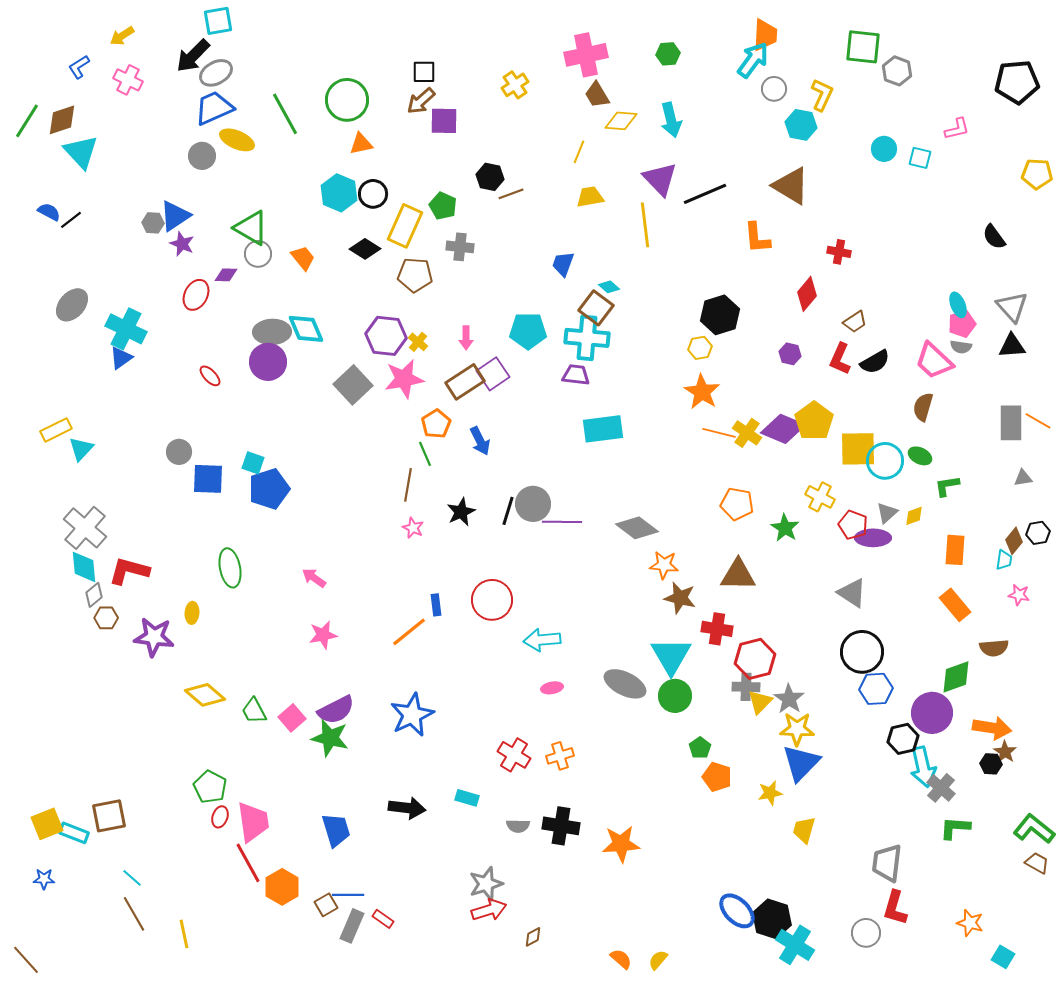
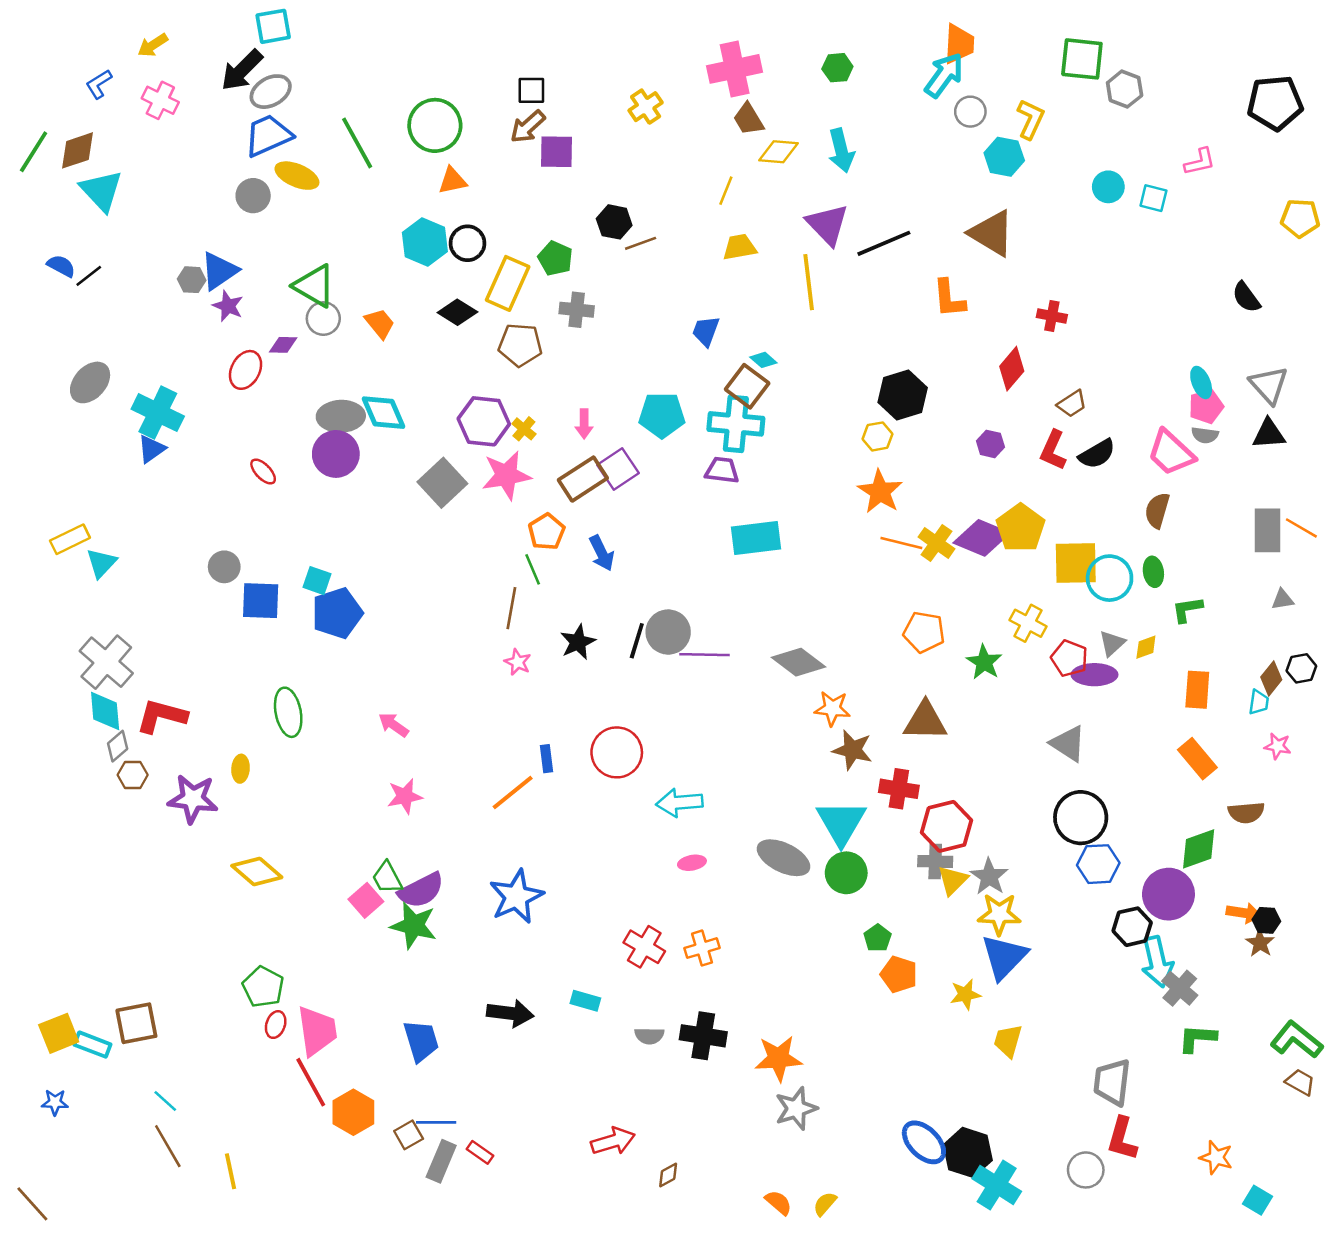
green ellipse: (920, 456) -> (1153, 572), turned 55
green trapezoid: (254, 711) -> (387, 878), moved
orange arrow: (992, 728) -> (1244, 913), size x0.7
black hexagon: (991, 764) -> (1266, 920), moved
gray star: (486, 884) -> (796, 1109), moved

